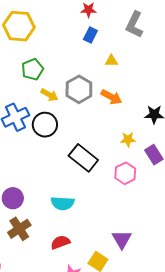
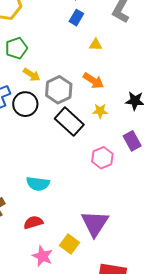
gray hexagon: (79, 89) -> (59, 90), moved
yellow star: (128, 139) -> (100, 111), moved
black rectangle: (83, 158) -> (69, 122), moved
purple triangle: (122, 239) -> (95, 223), size x1.4

